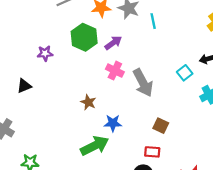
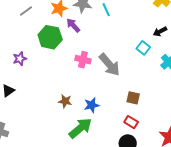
purple arrow: (113, 43) -> (73, 25), moved, turned -84
brown star: (88, 102) -> (65, 101), moved
red rectangle: (152, 152) -> (131, 122), turned 40

